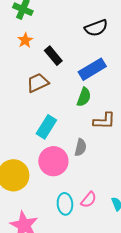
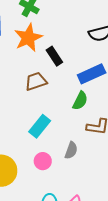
orange star: (25, 40) -> (28, 38), size x1.8
pink circle: (53, 161) -> (43, 161), size x0.6

